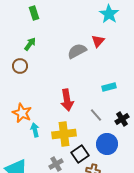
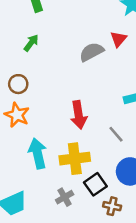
brown circle: (20, 66) -> (18, 84), moved
orange star: (22, 113) -> (17, 115), moved
cyan arrow: (35, 130) -> (38, 153), size x1.6

